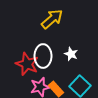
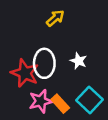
yellow arrow: (52, 19) -> (55, 18), size x0.7

